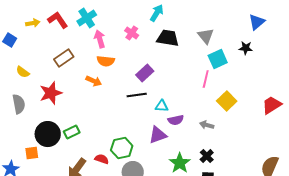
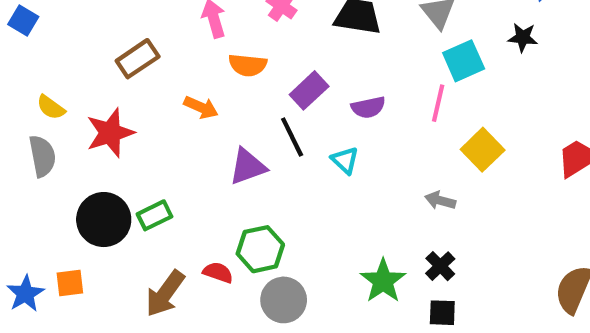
orange semicircle: (106, 61) -> (248, 65), moved
yellow semicircle: (23, 72) -> (51, 107), moved
black line: (137, 95) -> (292, 137), turned 72
cyan triangle: (162, 106) -> (345, 160), turned 40
purple semicircle: (176, 120) -> (368, 107), moved
purple triangle: (158, 135) -> (248, 167), moved
orange square: (32, 153) -> (70, 283), moved

